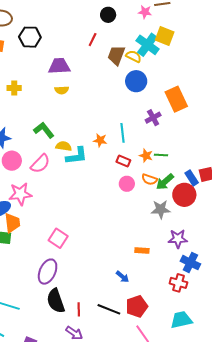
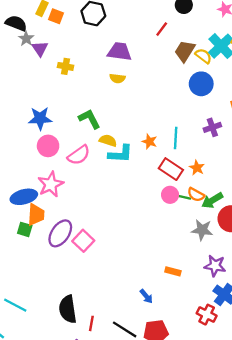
green line: (161, 155) -> (183, 197), moved
red rectangle: (123, 161) -> (171, 169), size x1.5
pink star: (20, 194) -> (51, 184), turned -30
purple ellipse: (48, 272) -> (60, 233), moved

